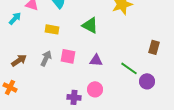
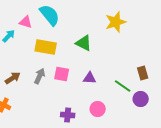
yellow rectangle: (52, 29) -> (46, 47), size x1.5
brown rectangle: (154, 47) -> (143, 73), moved, turned -32
pink circle: (95, 89) -> (98, 109), moved

